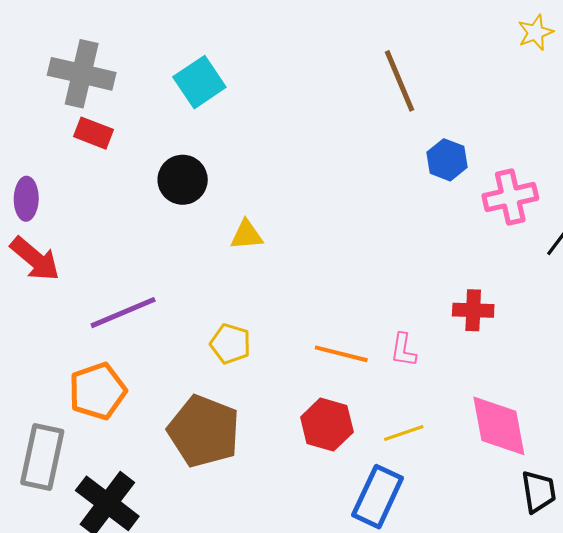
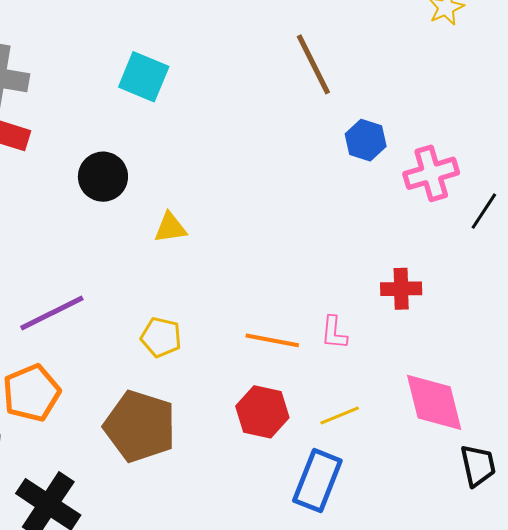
cyan square: (199, 82) -> (144, 77), moved, turned -30

